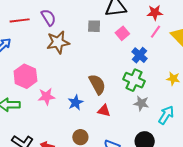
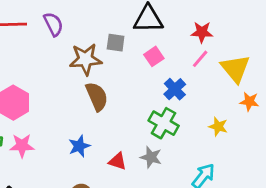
brown star: (58, 42) -> (86, 59), moved
brown semicircle: (97, 84) -> (97, 96), moved
pink star: (46, 96) -> (22, 146), moved
gray star: (141, 103) -> (151, 157), moved

